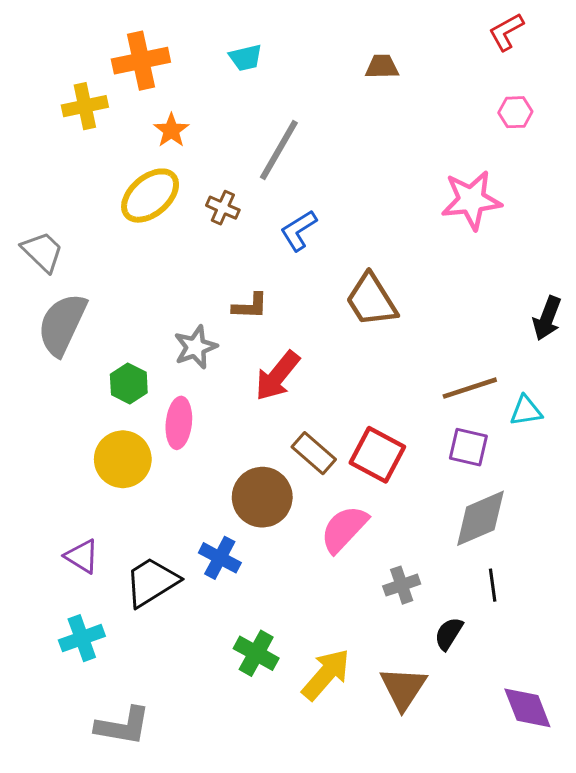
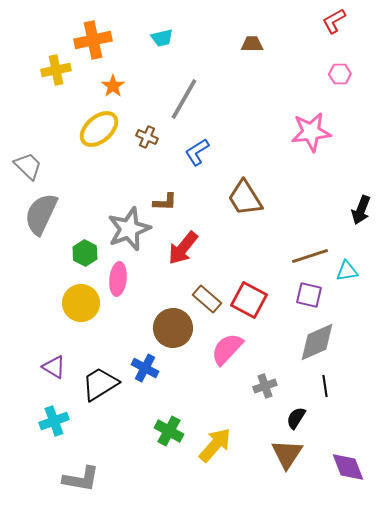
gray star: (196, 347) -> (129, 229), size x1.5
brown triangle: (403, 688) -> (287, 454), moved

